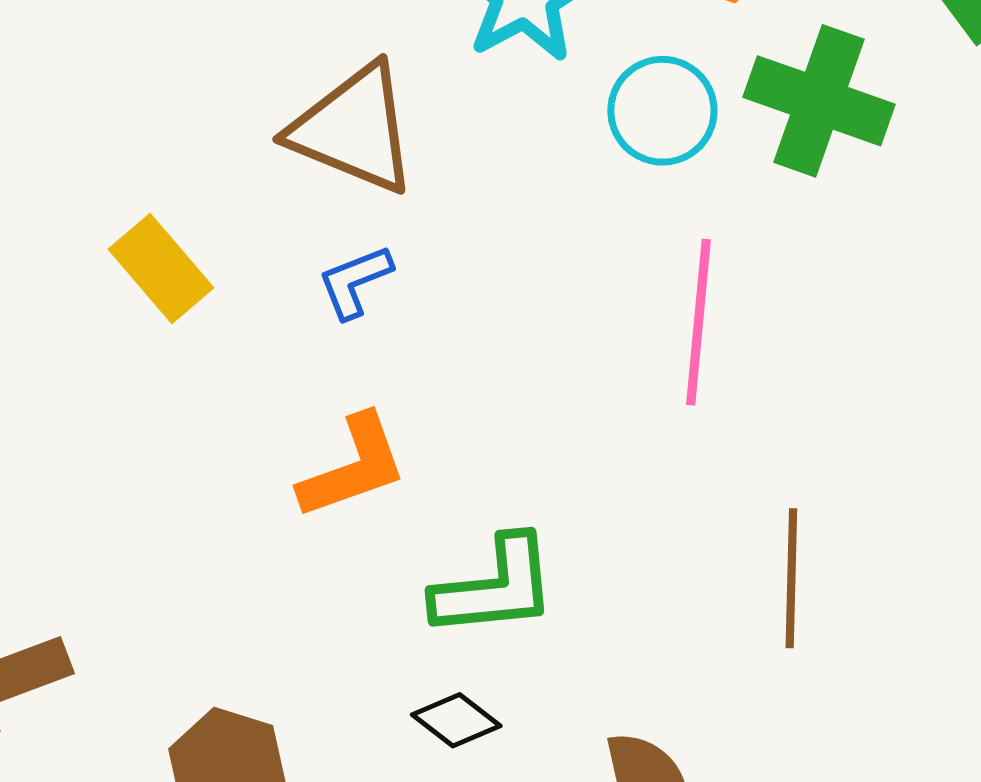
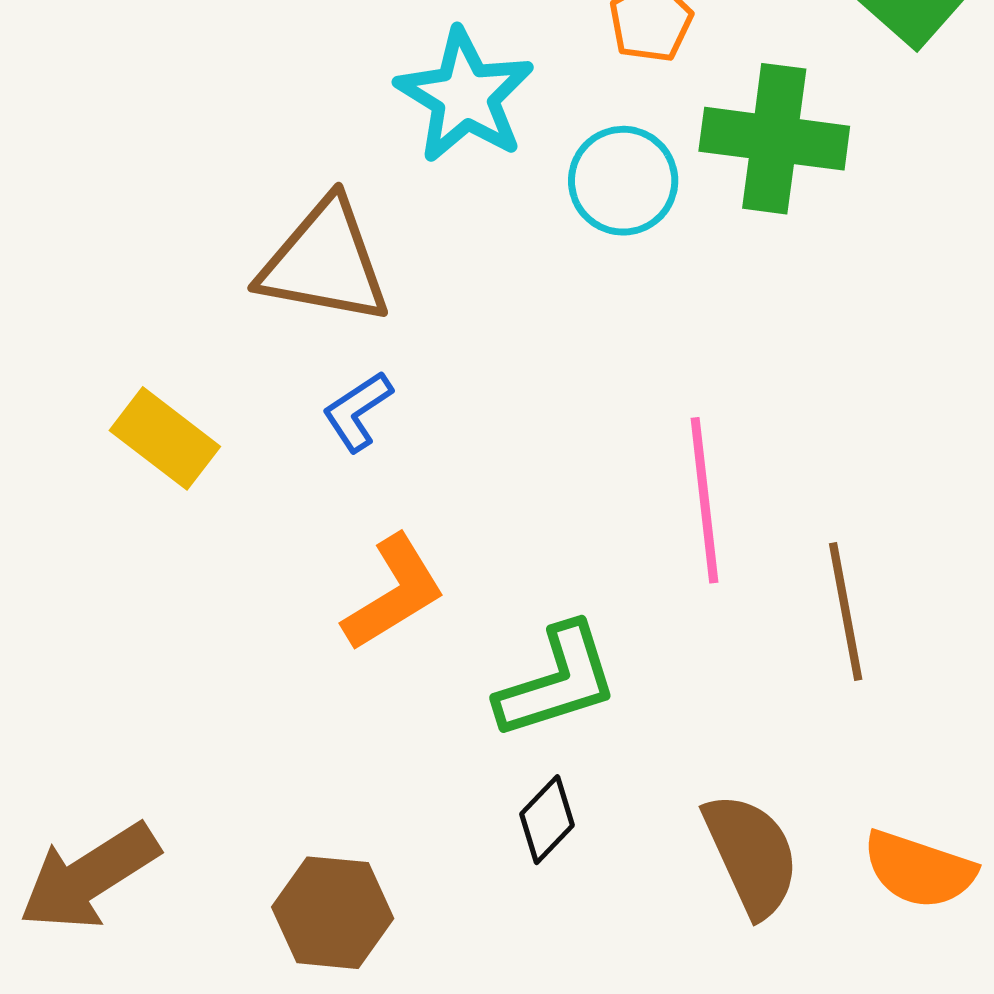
pink line: (699, 322) -> (704, 500), moved
black diamond: (456, 720) -> (547, 820), turned -72

